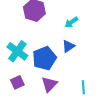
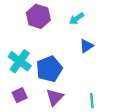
cyan arrow: (71, 22) -> (77, 19), moved
blue triangle: (68, 46) -> (86, 46), moved

